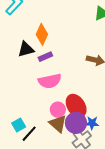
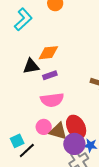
orange diamond: (42, 34) -> (48, 53), turned 55
pink circle: (58, 110) -> (44, 127), moved
brown triangle: (58, 124) -> (58, 131), moved, turned -30

